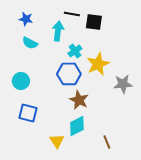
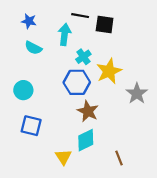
gray star: (123, 84) -> (137, 93), turned -30

